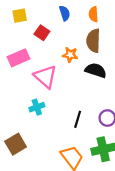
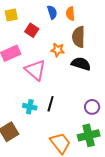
orange semicircle: (93, 14) -> (70, 14), moved
cyan cross: (37, 107) -> (30, 107), moved, turned 32
black line: (78, 119) -> (51, 104), moved

